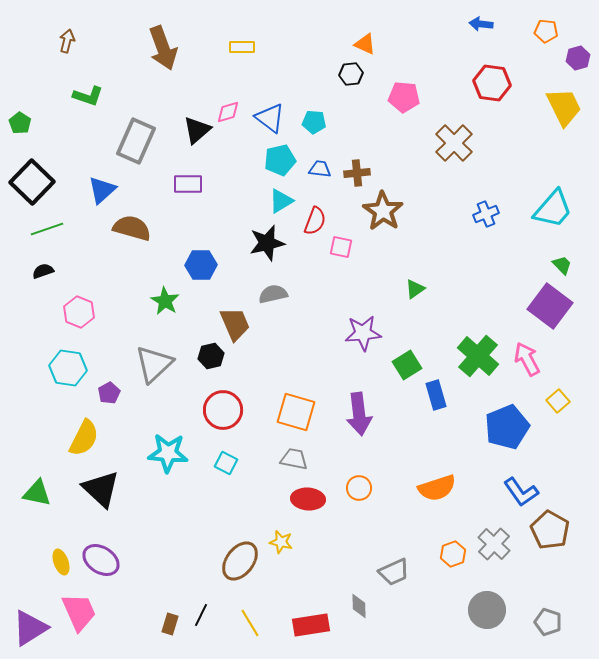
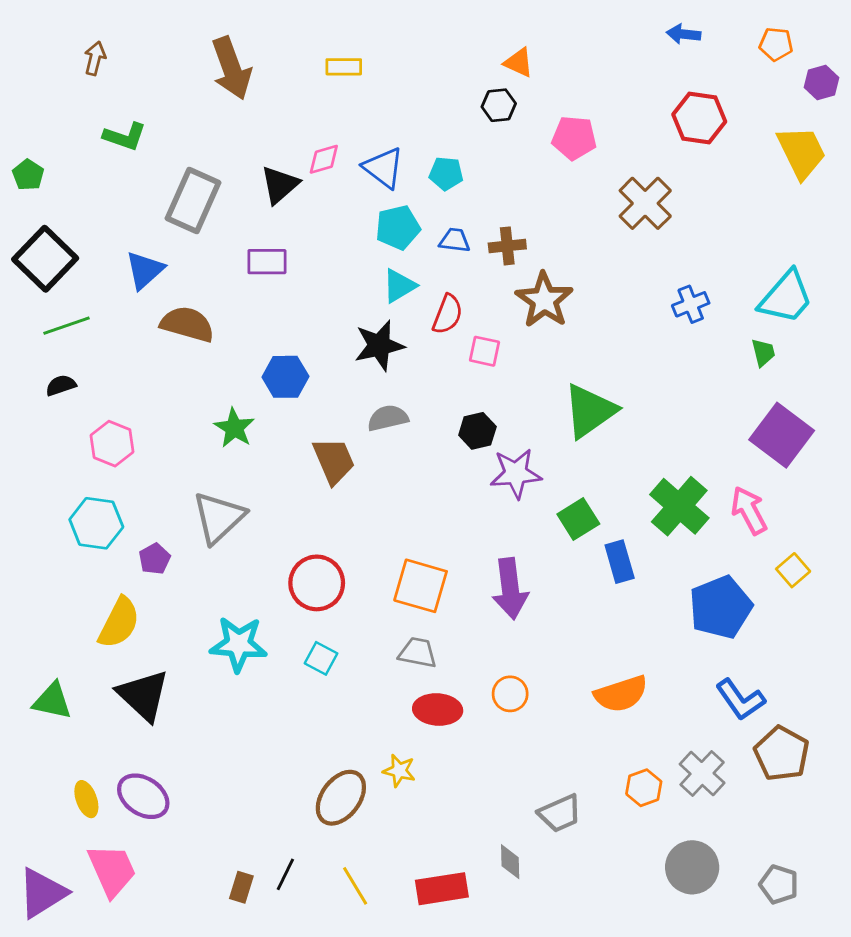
green trapezoid: (562, 265) -> (763, 353), moved, turned 30
green triangle: (415, 289) -> (590, 411), size x2.0
black hexagon: (211, 356) -> (477, 431), moved

